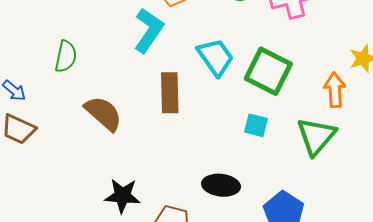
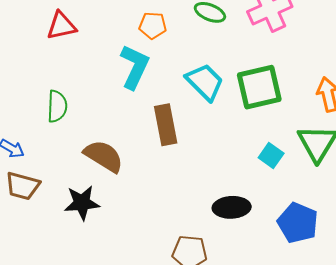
green square: (268, 71) -> (259, 87), turned -30
cyan square: (256, 125) -> (271, 155), moved, turned 30
black star: (122, 196) -> (82, 203), moved

